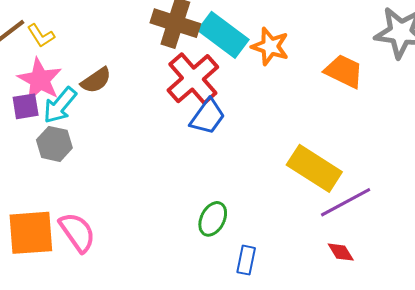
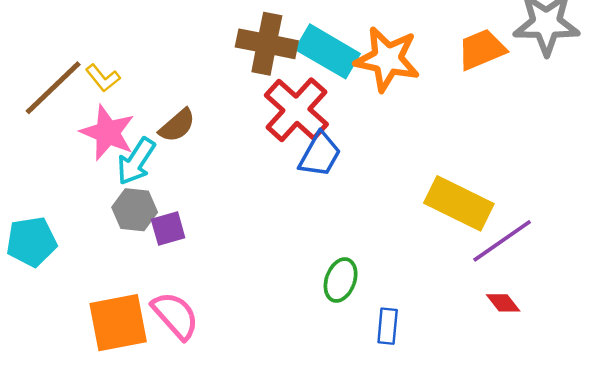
orange star: (270, 46) -> (387, 59), size x1.4
orange trapezoid: (344, 71) -> (482, 50), moved, turned -42
purple square: (26, 106) -> (168, 228), moved

